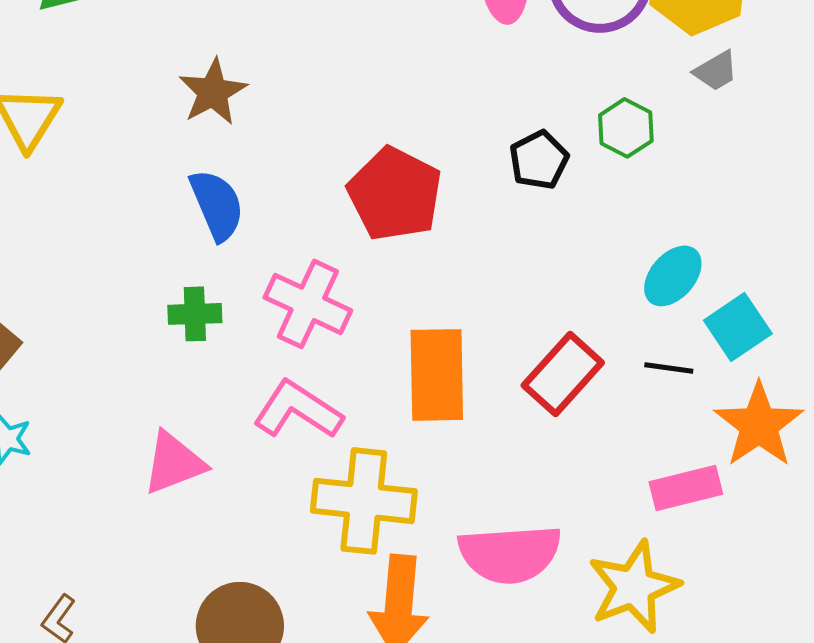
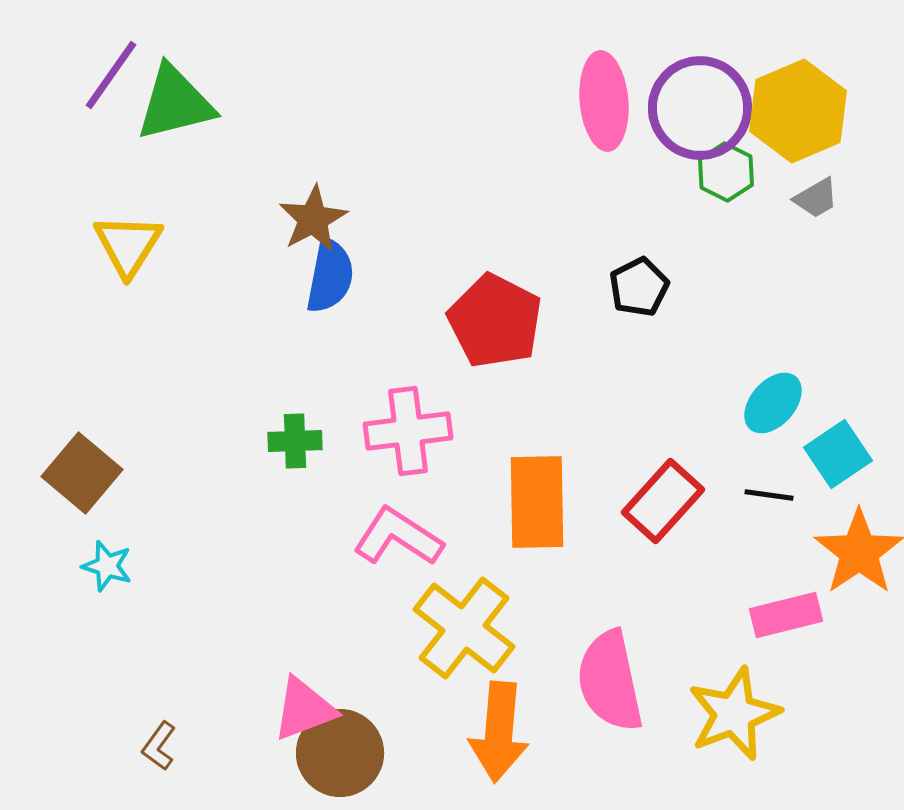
green hexagon: (626, 128) -> (726, 172), moved
blue semicircle: (217, 205) -> (330, 276), moved, turned 34
pink cross: (308, 304) -> (408, 431), turned -32
pink triangle: (174, 463) -> (304, 709), moved
yellow cross: (364, 501) -> (464, 628), turned 32
pink semicircle: (510, 554) -> (610, 681), turned 82

